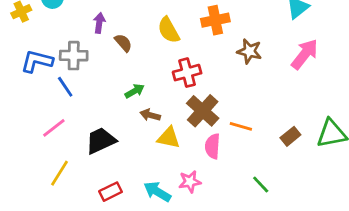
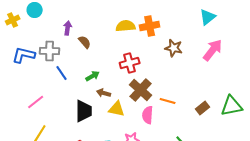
yellow semicircle: (169, 30) -> (126, 26), moved, turned 114
blue line: (65, 87) -> (62, 73), moved
black trapezoid: (101, 141) -> (84, 111), moved, turned 115

